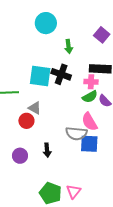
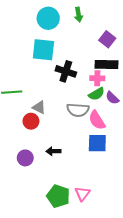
purple square: (102, 35) -> (107, 39), moved
green arrow: (69, 46) -> (78, 15), moved
cyan square: (40, 76) -> (43, 50), moved
gray semicircle: (76, 133) -> (78, 110), moved
black arrow: (47, 150) -> (53, 151), turned 96

